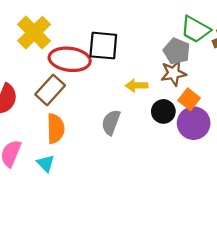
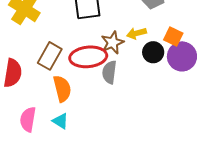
red ellipse: (70, 59) -> (88, 57), moved
brown star: (174, 73) -> (113, 43), moved
yellow arrow: (137, 86) -> (137, 33), moved

